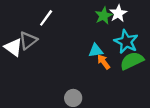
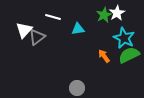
white line: (46, 18) -> (53, 17), turned 70
white triangle: (13, 47) -> (24, 30), moved, turned 36
cyan triangle: (96, 51) -> (78, 29), moved

